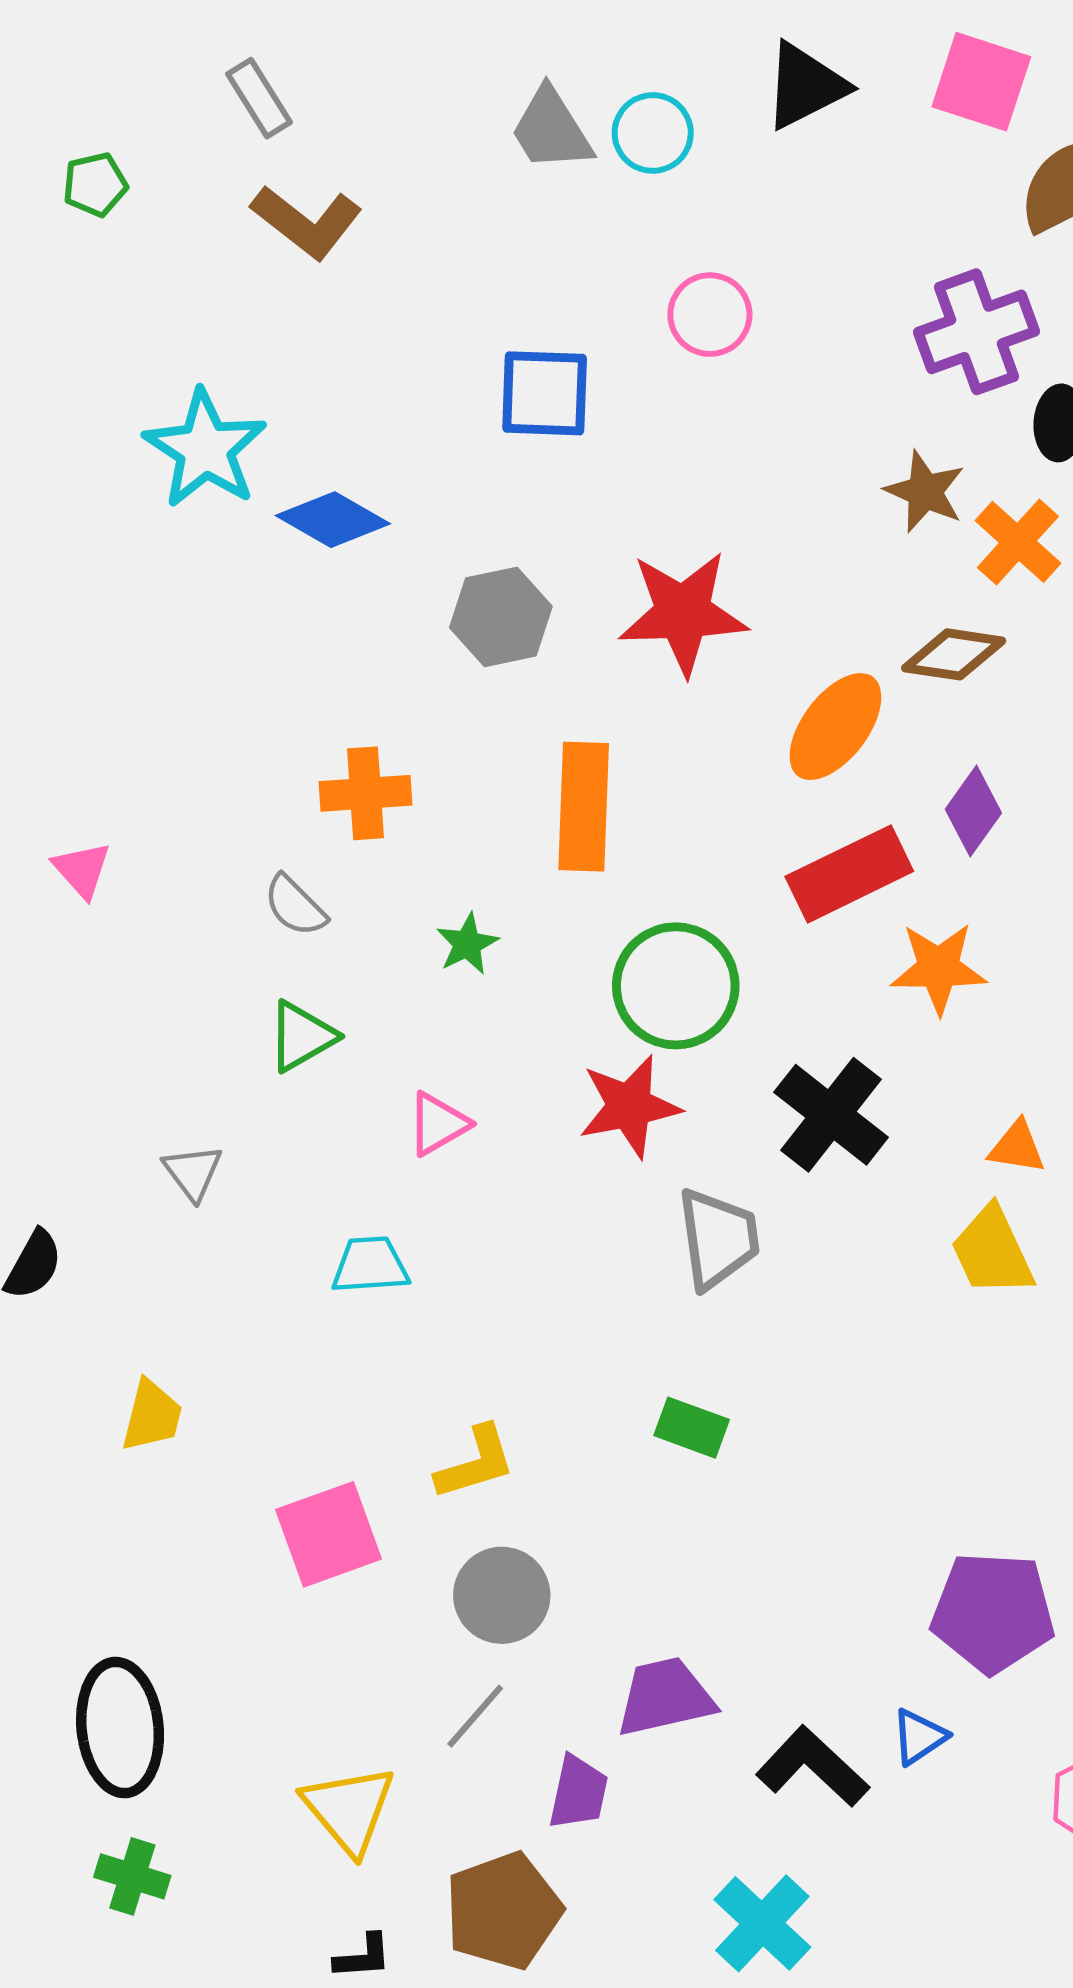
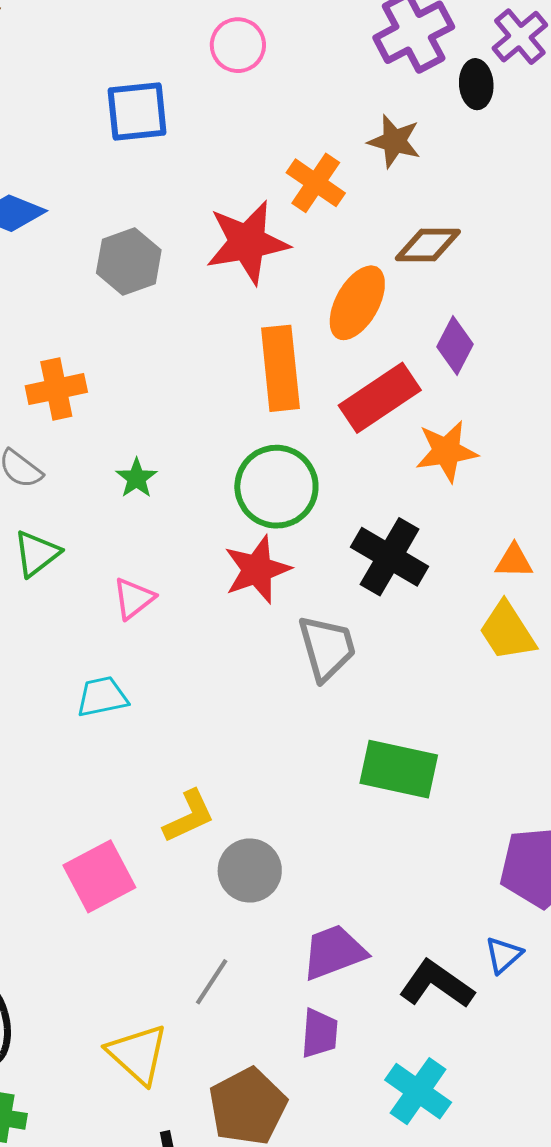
orange cross: (1018, 542) -> (316, 183), moved
orange rectangle: (584, 807) -> (280, 368), moved
green rectangle: (692, 1428) -> (399, 769), moved, size x1.6
gray circle: (502, 1595) -> (250, 870), moved
purple trapezoid: (578, 1792) -> (320, 1033), moved

